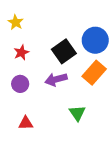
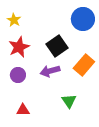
blue circle: (95, 40) -> (83, 19), moved
red star: (21, 53) -> (19, 47), size x1.5

